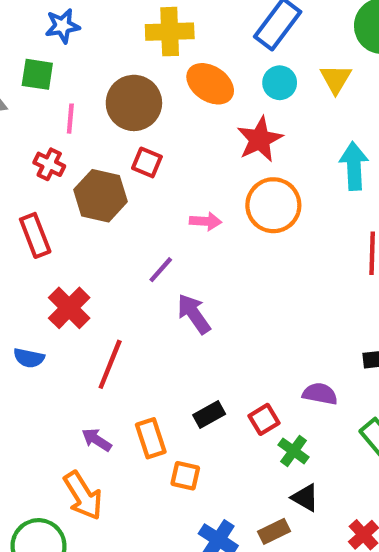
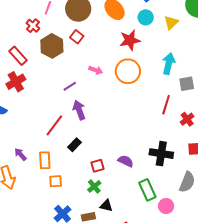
red rectangle: (35, 235) -> (18, 56), turned -36
red cross: (69, 308) -> (16, 82), moved
red line: (110, 364) -> (54, 125), moved
black rectangle: (209, 414) -> (75, 145), moved, turned -32
green cross: (294, 451) -> (94, 186), moved
orange square: (185, 476) -> (56, 181), turned -32
black triangle: (305, 498) -> (106, 206), turned -32

